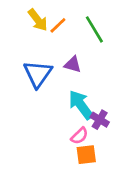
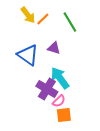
blue triangle: (38, 74) -> (28, 55), turned -30
purple cross: (100, 120) -> (47, 89), moved, size x1.5

